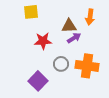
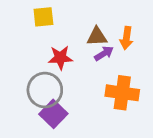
orange arrow: (90, 17) -> (126, 38), moved
gray circle: (61, 64) -> (45, 90), moved, size x1.6

